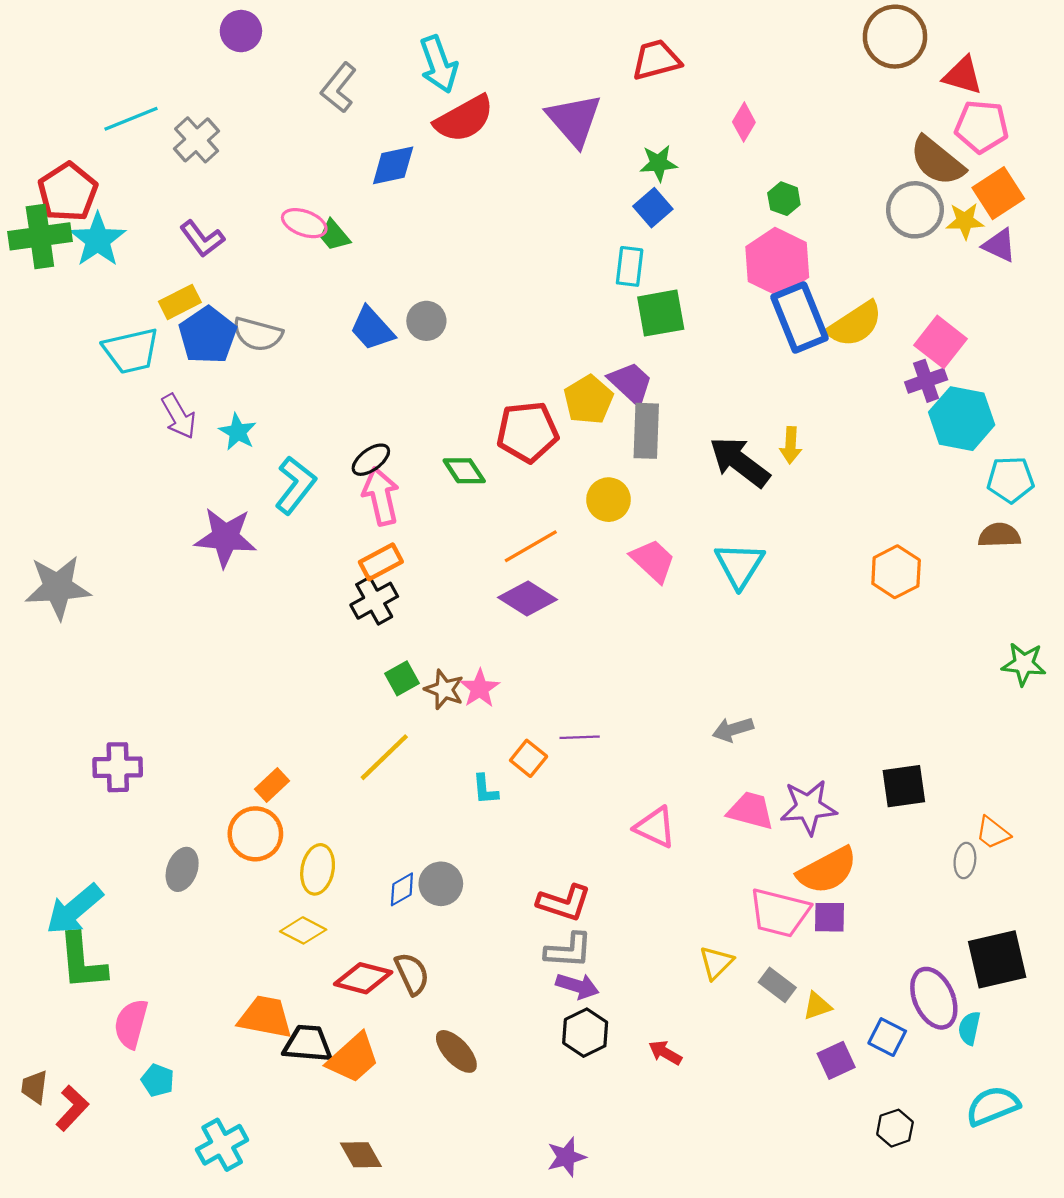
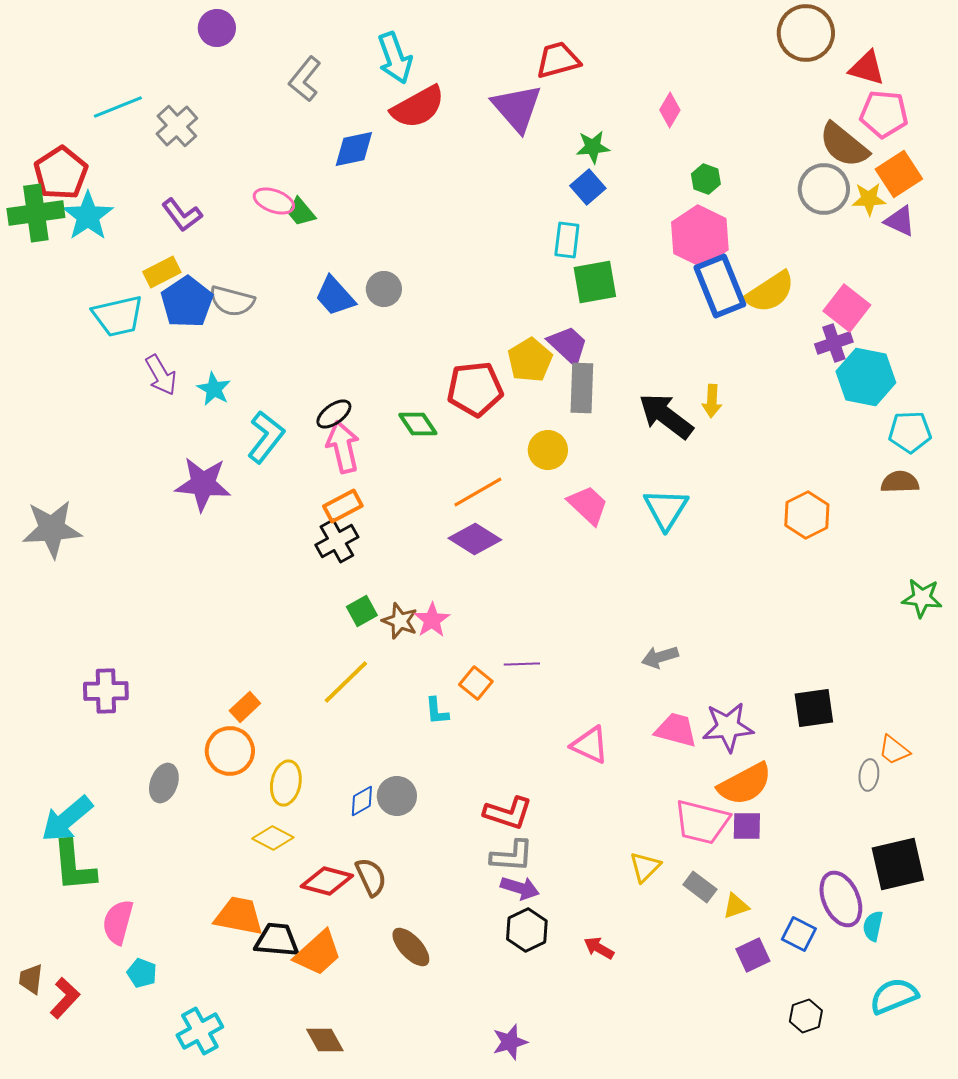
red trapezoid: (656, 60) -> (558, 60), moved

